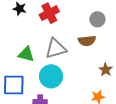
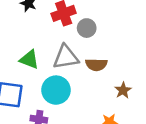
gray circle: (97, 19) -> (87, 28), moved
brown semicircle: (87, 41) -> (96, 65), moved

